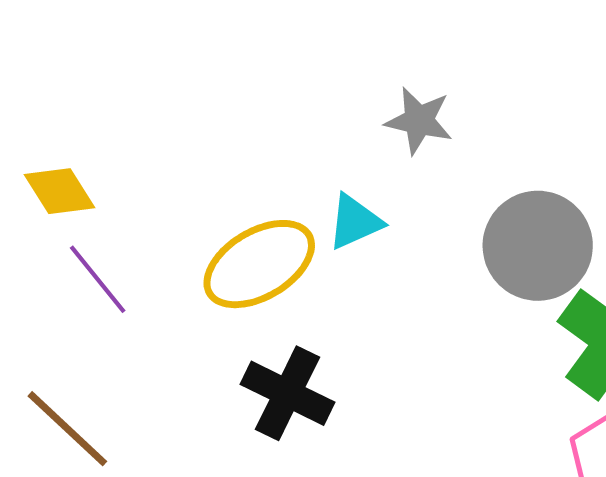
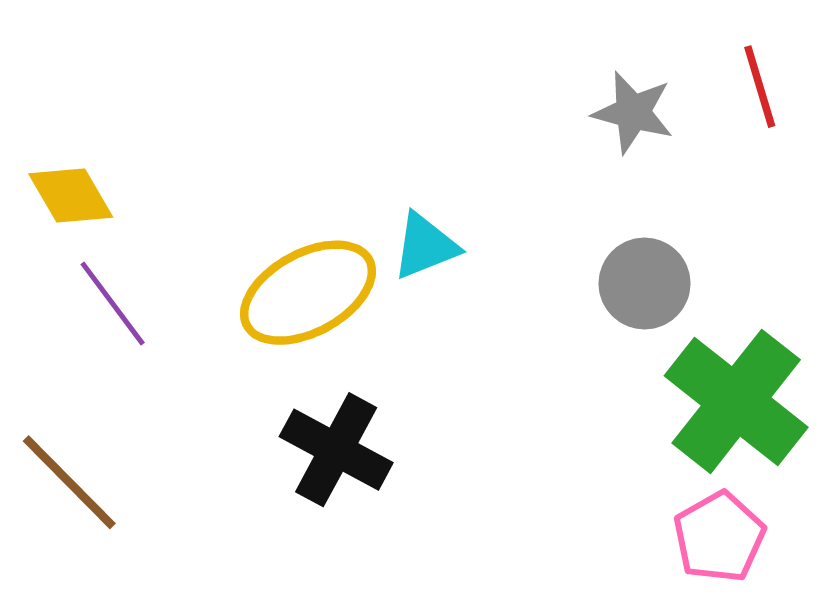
gray star: (419, 121) -> (633, 112), moved
gray circle: (538, 246) -> (645, 284), size x0.7

